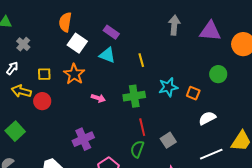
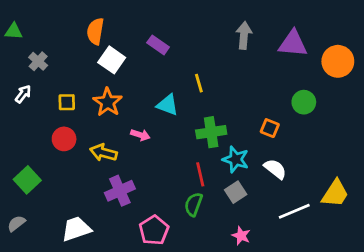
cyan triangle: (107, 55) -> (168, 105), moved
cyan star: (168, 87) -> (236, 159), moved, turned 30
yellow arrow: (21, 91) -> (104, 153), moved
green cross: (134, 96) -> (211, 132), moved
white semicircle: (207, 118) -> (275, 169), moved, turned 66

